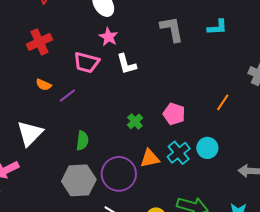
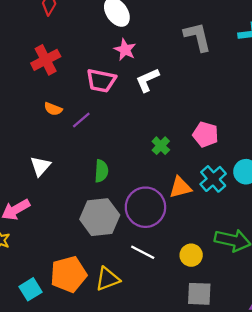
white L-shape: (126, 64) -> (147, 80), turned 85
white triangle: (30, 133) -> (40, 166), size x0.7

